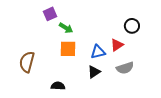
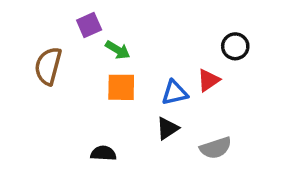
brown semicircle: (27, 62) -> (48, 66), moved
gray semicircle: (125, 68) -> (216, 148), moved

